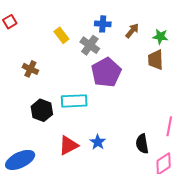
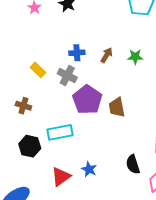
brown trapezoid: (156, 60) -> (117, 107), moved
brown cross: (30, 69) -> (23, 106), moved

